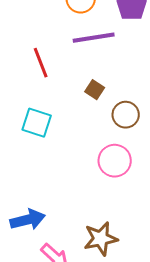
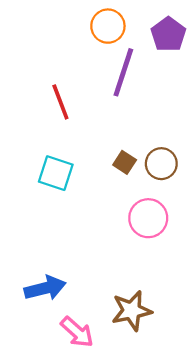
purple line: (94, 38) -> (123, 72), turned -63
brown square: (95, 90) -> (125, 162), moved

